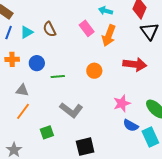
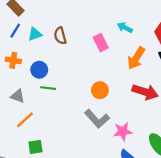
orange arrow: (109, 36) -> (136, 58), moved
green line: (58, 77) -> (48, 88), moved
gray L-shape: (71, 110) -> (97, 119), moved
orange line: (23, 111) -> (25, 120), moved

